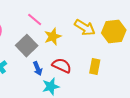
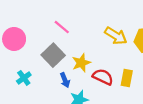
yellow star: (53, 37) -> (81, 63), moved
red semicircle: (62, 66) -> (103, 77), moved

